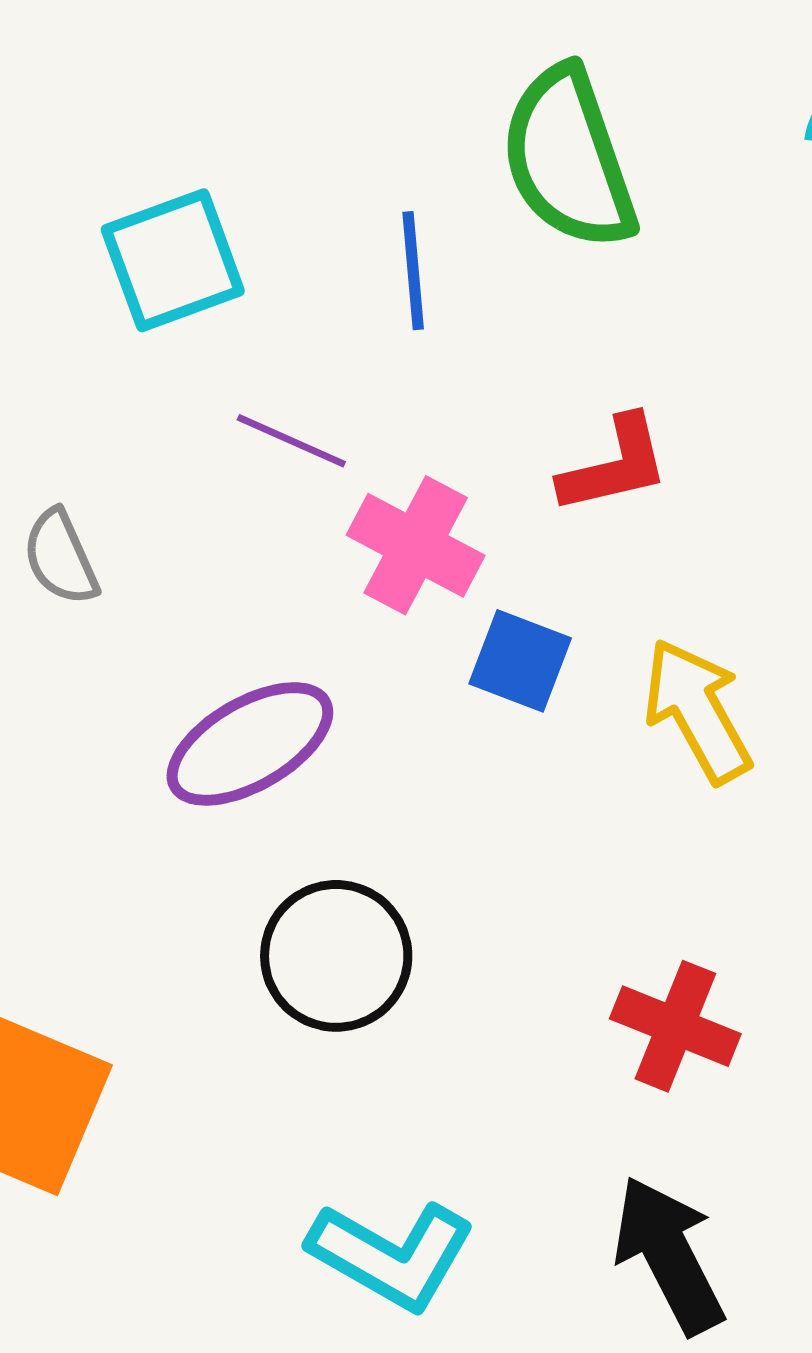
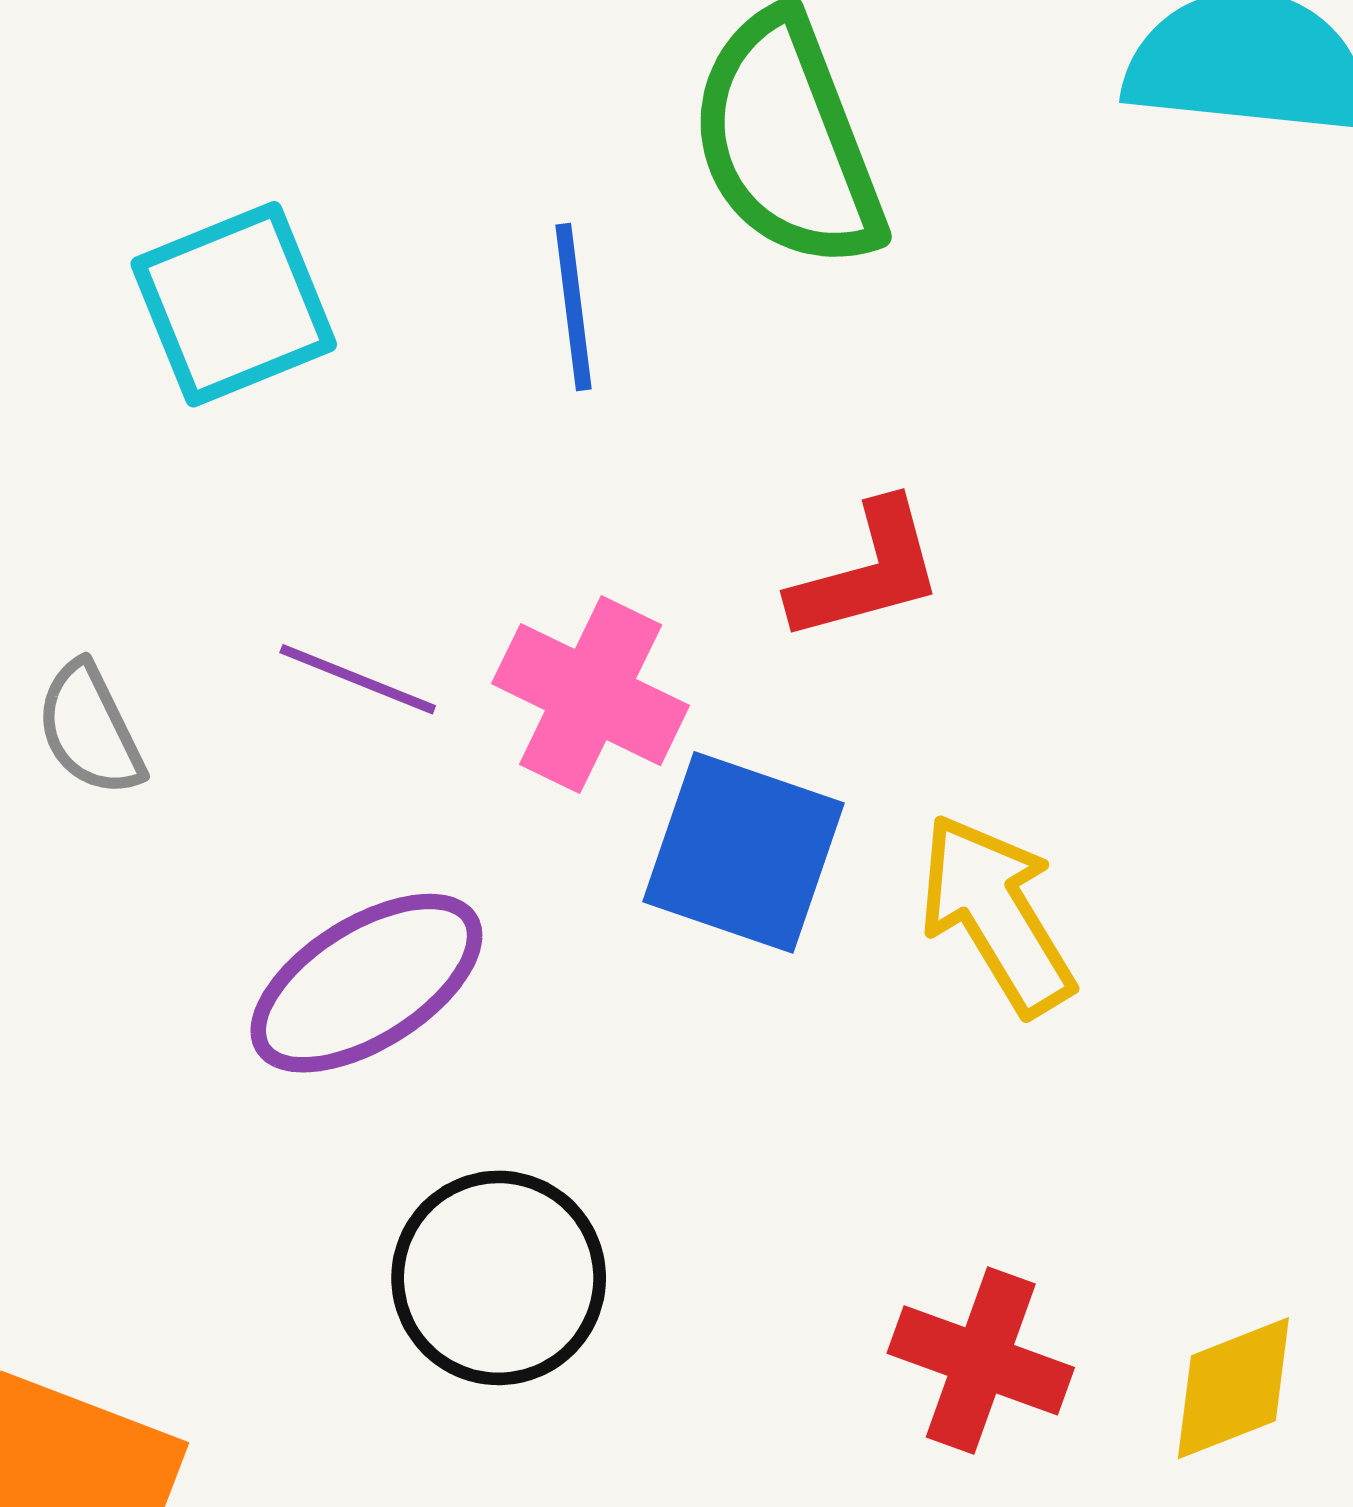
purple line: (291, 441) -> (358, 679), moved
blue square: (520, 661) -> (744, 852), size x1.4

